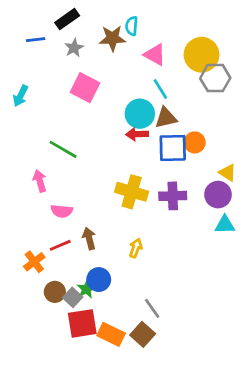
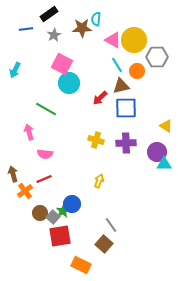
yellow circle: (202, 55) -> (134, 40), moved
cyan circle: (140, 114) -> (69, 83), moved
red arrow: (137, 134) -> (100, 98), turned -42
orange circle: (195, 142) -> (137, 71), moved
yellow cross: (132, 192) -> (96, 140), size x0.7
purple circle: (218, 195) -> (157, 152), moved
brown arrow: (89, 238) -> (13, 174), moved
orange rectangle: (111, 334) -> (81, 265), moved

